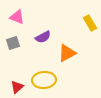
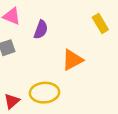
purple semicircle: (43, 37) -> (41, 30), moved, turned -42

